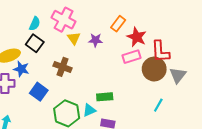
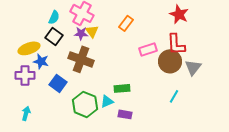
orange rectangle: (118, 24) -> (126, 23), moved
red star: (137, 37) -> (179, 14), moved
purple star: (95, 40) -> (81, 33), moved
brown cross: (62, 67) -> (81, 59), size x1.4

